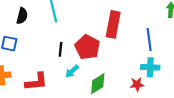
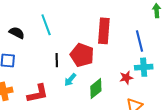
black semicircle: (22, 16) -> (17, 33), turned -70
red star: (137, 84) -> (126, 78), moved

